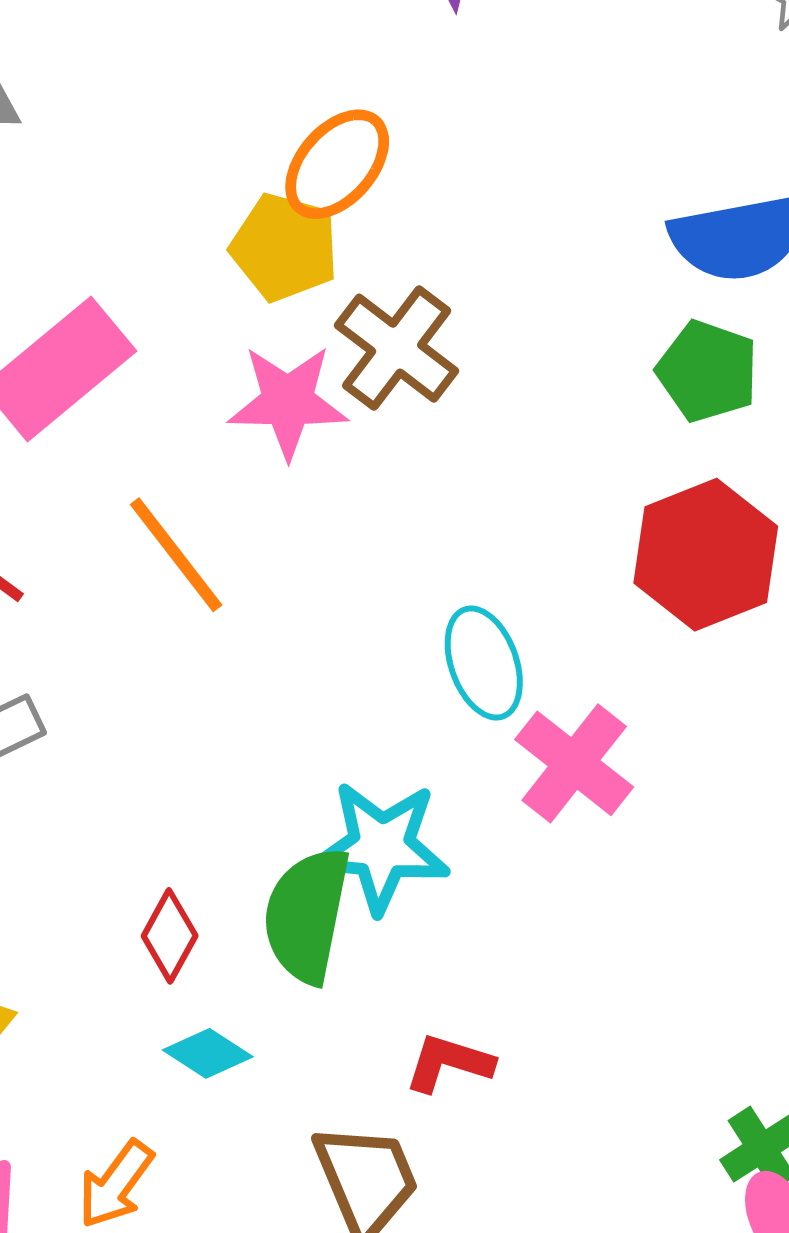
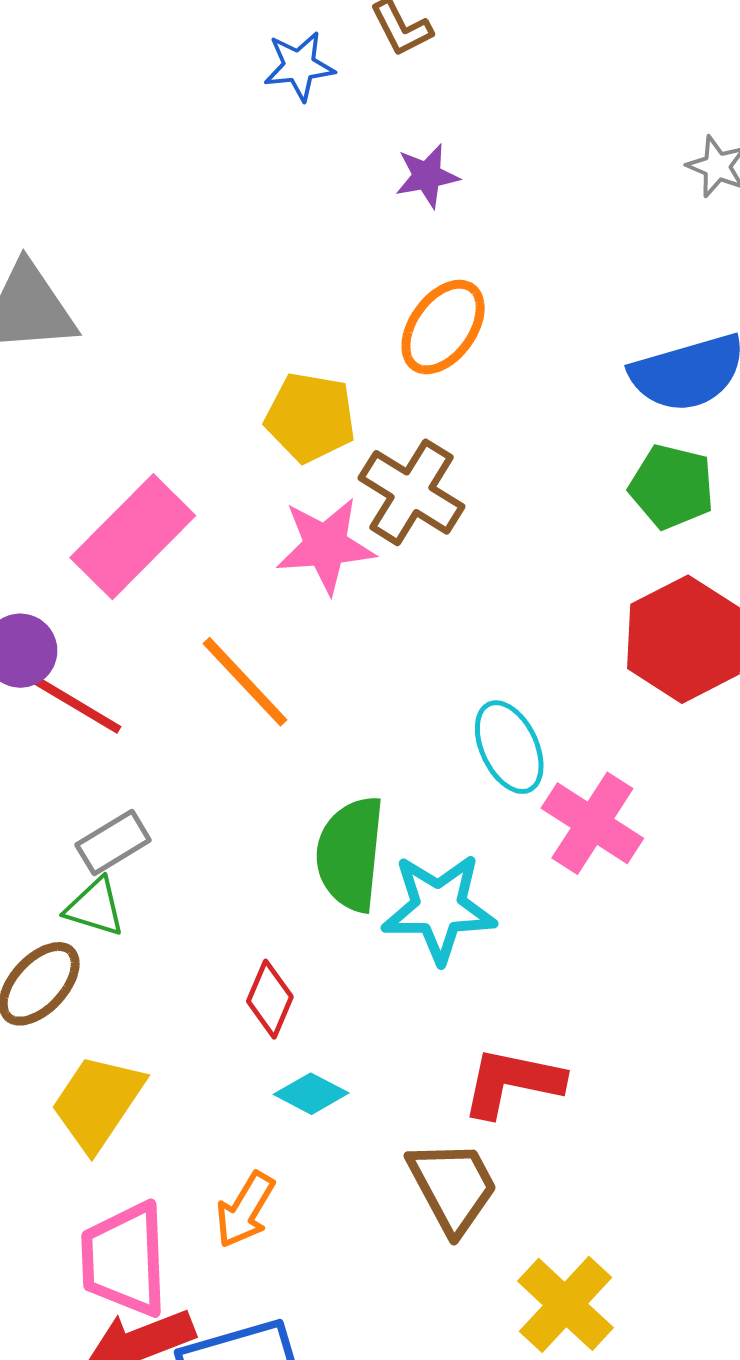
orange ellipse: (337, 164) -> (443, 327), moved
green semicircle: (307, 915) -> (350, 854), moved
red L-shape: (449, 1063) -> (512, 1082), size x1.4

